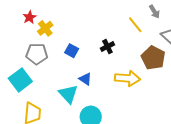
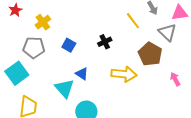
red star: (30, 17) -> (15, 10), moved

